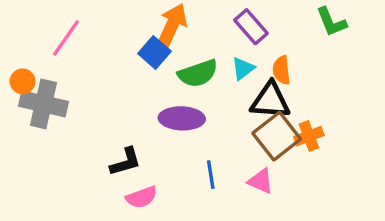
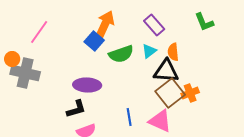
purple ellipse: (182, 118) -> (87, 85), moved
pink triangle: (261, 181) -> (160, 121), size x1.4

